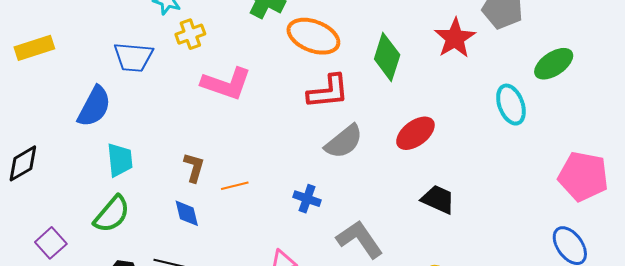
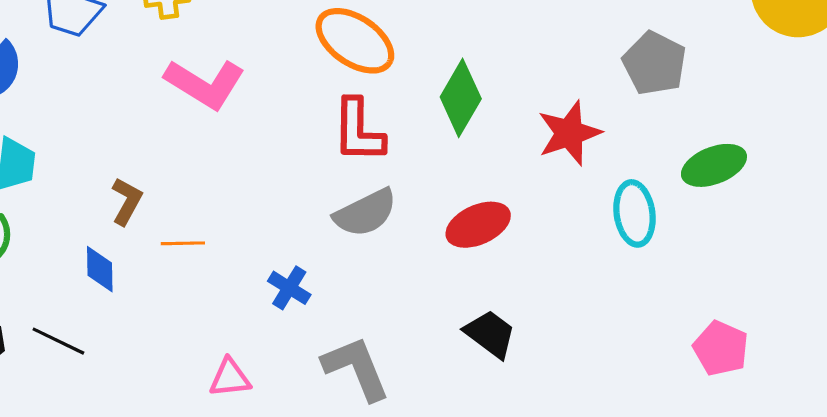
red star: (455, 38) -> (569, 133), moved
red L-shape: (328, 91) -> (358, 131), turned 84
pink pentagon: (583, 176) -> (721, 348), size x0.7

